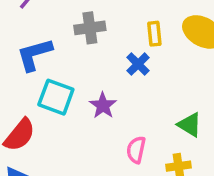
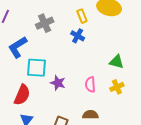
purple star: (103, 105) -> (58, 83), moved

